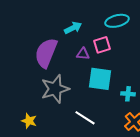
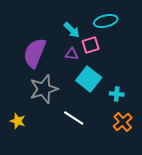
cyan arrow: (73, 28) -> (72, 30), moved, turned 72
cyan square: (100, 79) -> (89, 79), turned 30

